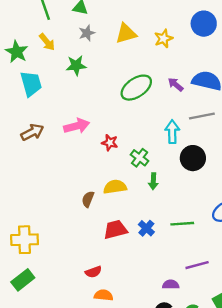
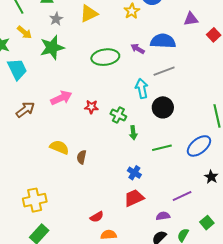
yellow star: (163, 39) -> (132, 11), moved
green star: (76, 65) -> (52, 48), size x1.4
green ellipse: (136, 88) -> (105, 57), turned 36
yellow semicircle: (115, 187) -> (59, 147), moved, turned 42
green line: (182, 224) -> (162, 148), moved
red trapezoid: (115, 230) -> (134, 198), moved

